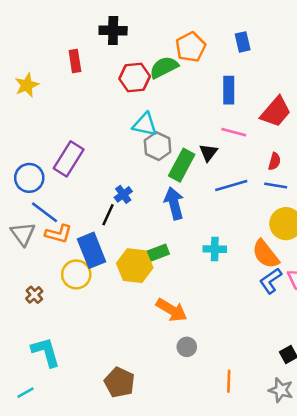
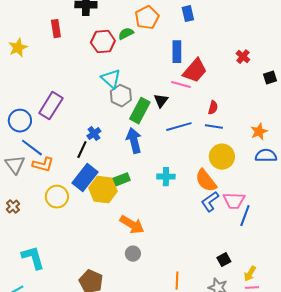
green semicircle: (164, 67) -> (126, 34), size x0.7
red trapezoid: (276, 112) -> (195, 71), moved
cyan triangle: (145, 125) -> (111, 79), turned 30
blue rectangle: (91, 250) -> (85, 178), moved, turned 60
brown cross: (34, 295) -> (13, 207), moved
gray circle: (187, 347) -> (133, 254), moved

